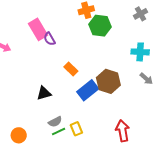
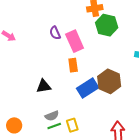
pink rectangle: (38, 29) -> (75, 41), moved
orange rectangle: (71, 69) -> (73, 65), turned 32

